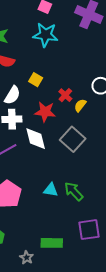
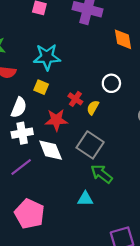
cyan star: (45, 35) -> (47, 57), moved
cyan triangle: (51, 190) -> (85, 199), moved
green arrow: (74, 191) -> (102, 174), moved

